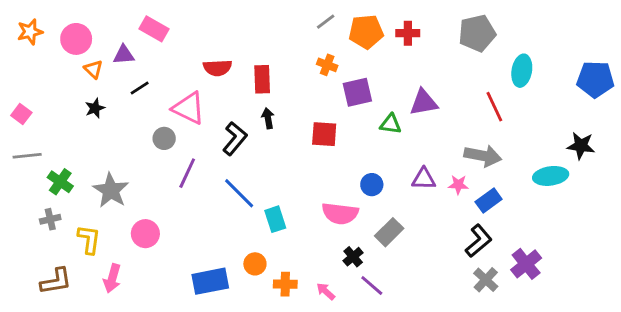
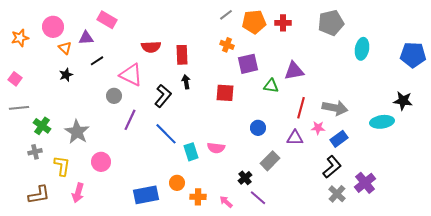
orange star: (30, 32) -> (20, 38), moved
red line: (494, 107) -> (301, 108), moved, turned 40
purple triangle: (424, 179) -> (295, 138), moved
pink semicircle: (340, 213) -> (216, 148), moved, size x0.7

